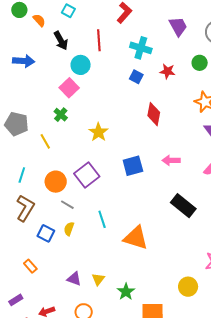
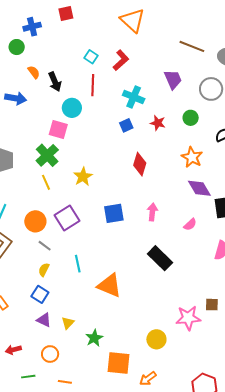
cyan square: (68, 11) -> (91, 57), moved
orange semicircle: (39, 20) -> (34, 72), moved
blue square: (136, 77) -> (126, 125), turned 32
pink square: (69, 88) -> (58, 129), turned -36
green cross: (61, 115) -> (47, 155), size x1.6
yellow line: (45, 141) -> (46, 182), moved
pink arrow: (171, 160) -> (152, 212), turned 90
blue square: (46, 233) -> (40, 294), moved

